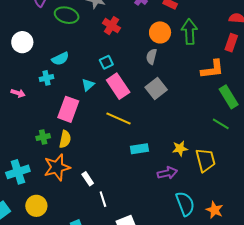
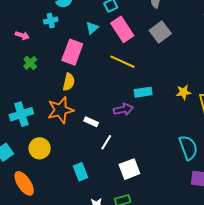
green cross: (43, 137) -> (30, 63), moved, turned -32
purple arrow: (167, 173) -> (123, 109), moved
white rectangle: (88, 179) -> (91, 122), turned -32
white line: (103, 199) -> (106, 142), turned 49

